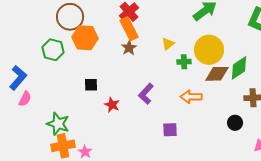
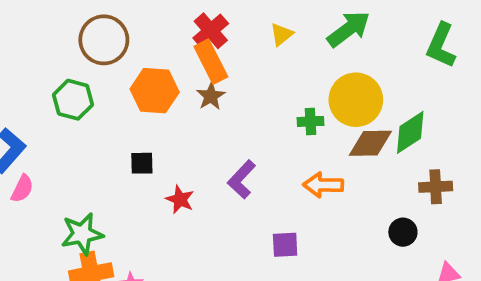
orange hexagon: (85, 38) -> (155, 91), moved
yellow triangle: (168, 44) -> (281, 34), moved
green star: (58, 124) -> (82, 234), turned -30

